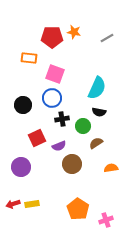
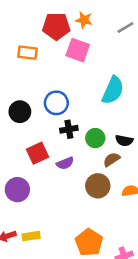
pink square: (55, 74) -> (78, 50), moved
black semicircle: (99, 112) -> (124, 141), moved
brown circle: (72, 164) -> (98, 186), moved

